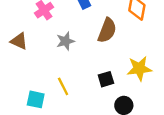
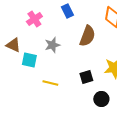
yellow line: (63, 86) -> (50, 83), turned -49
cyan square: (36, 99) -> (29, 60), moved

